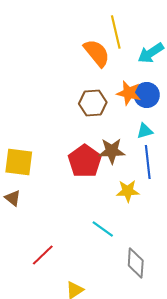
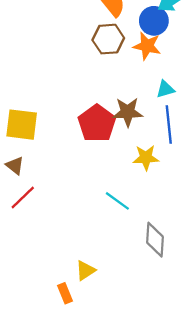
blue circle: (147, 95) -> (154, 21), moved
brown hexagon: (93, 103) -> (108, 39), moved
red line: (43, 255) -> (23, 197), moved

